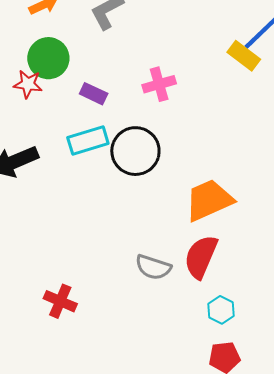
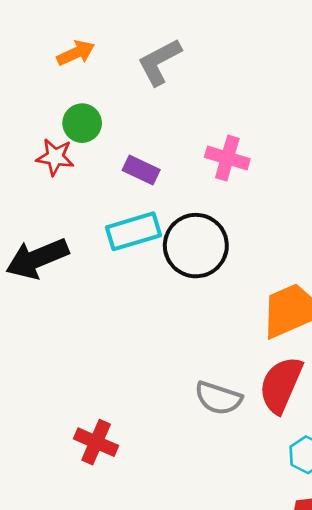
green circle: (48, 58) -> (82, 123), size x0.7
pink cross: (159, 84) -> (227, 158), turned 32

